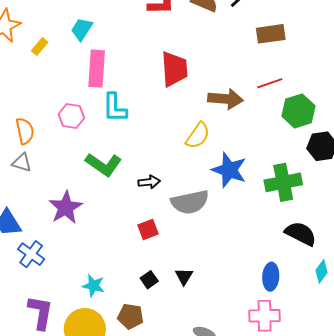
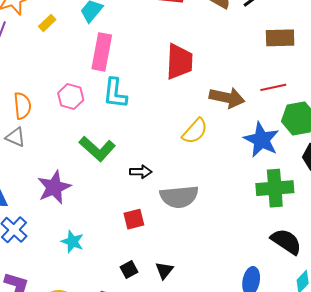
blue star: (229, 170) -> (261, 140), moved
cyan star: (93, 286) -> (72, 242), moved

